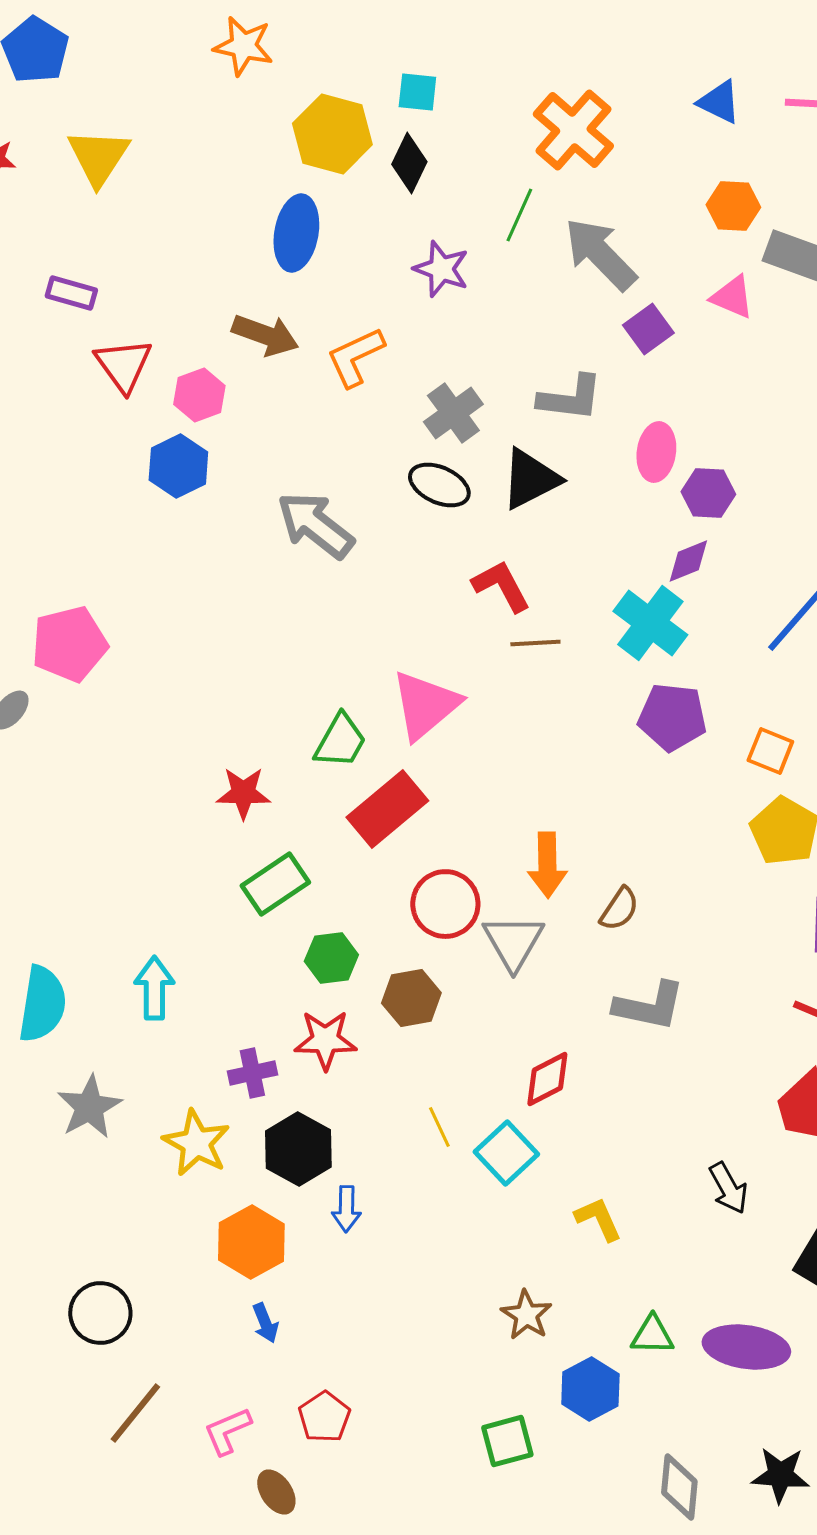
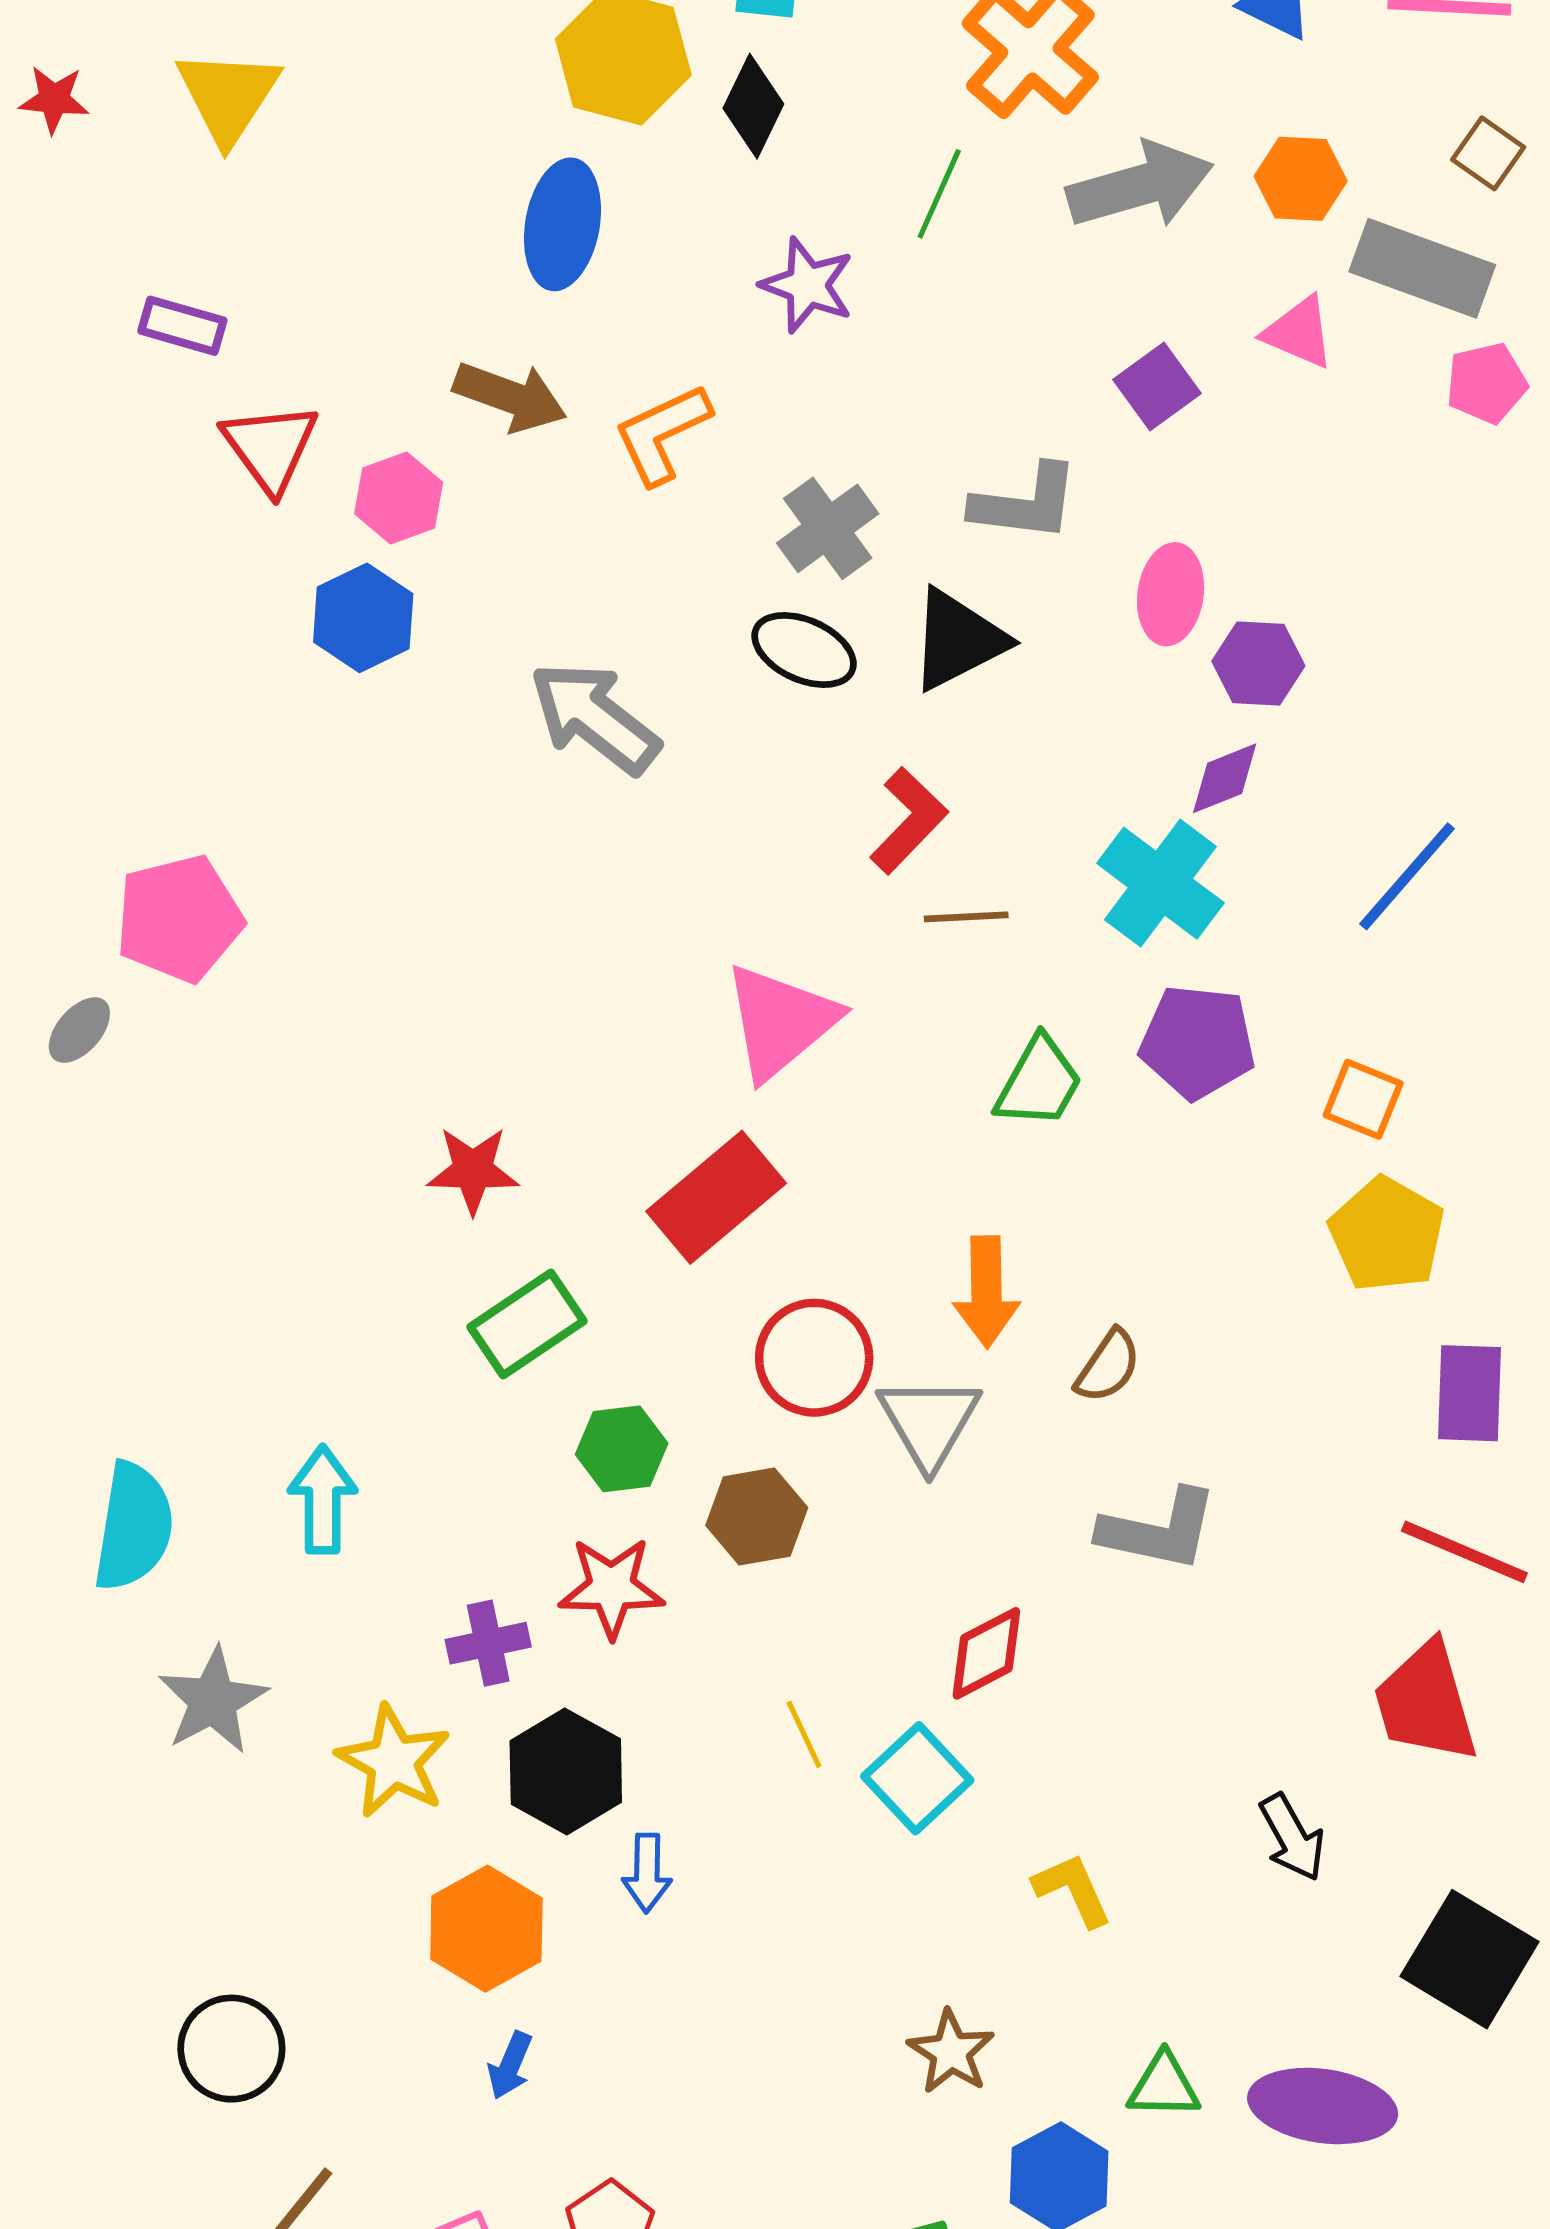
gray arrow: (600, 254) -> (1140, 185), moved, turned 118
red L-shape: (501, 586) -> (909, 821), turned 72
green trapezoid: (340, 741) -> (1039, 1082), moved
blue arrow: (265, 1323) -> (510, 2065), turned 45

